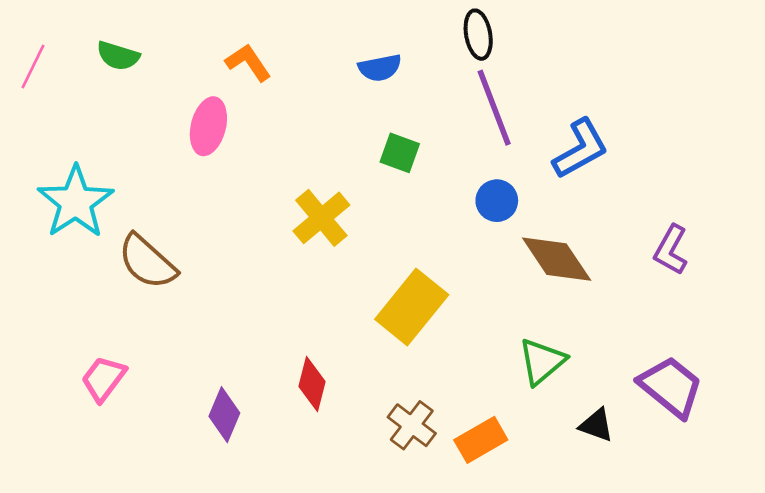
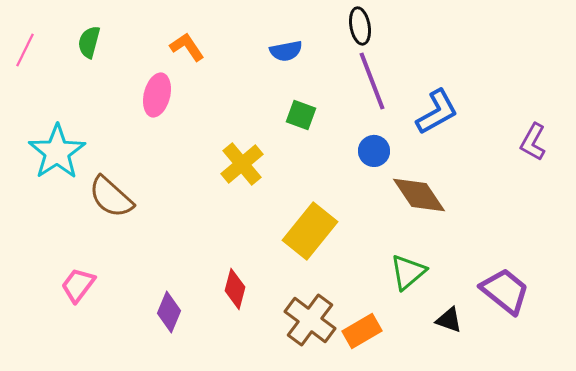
green semicircle: (118, 56) -> (89, 42), turned 88
purple L-shape: (671, 250) -> (533, 142), moved
brown cross: (412, 425) -> (310, 320), size x1.4

